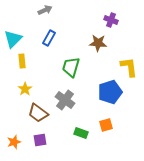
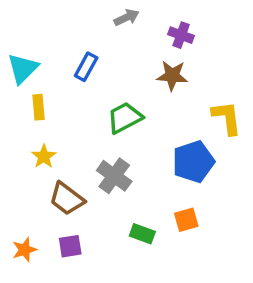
gray arrow: (45, 10) -> (126, 17), moved
purple cross: (111, 20) -> (181, 35), moved
green trapezoid: (71, 67) -> (125, 118), turned 45

